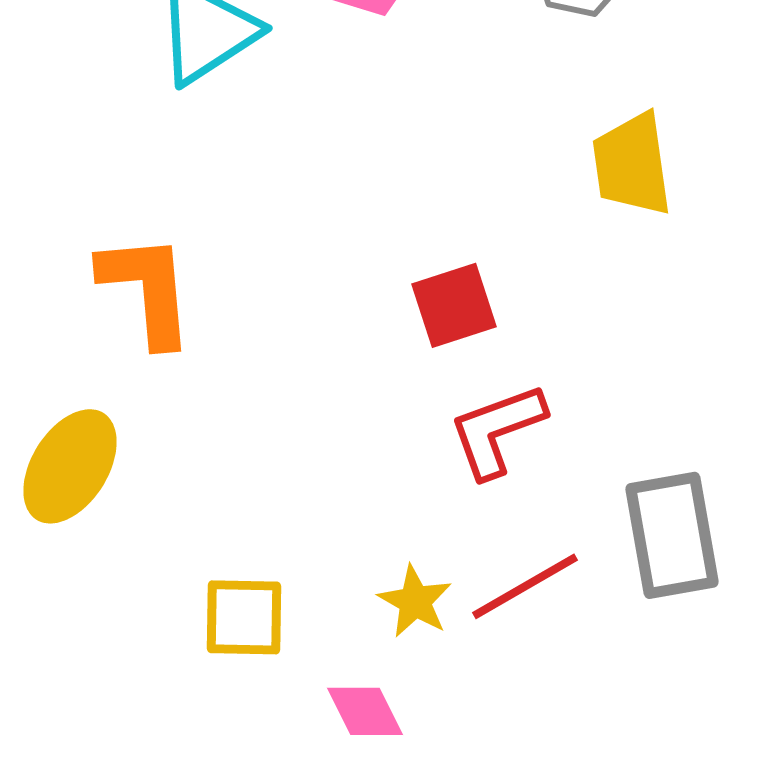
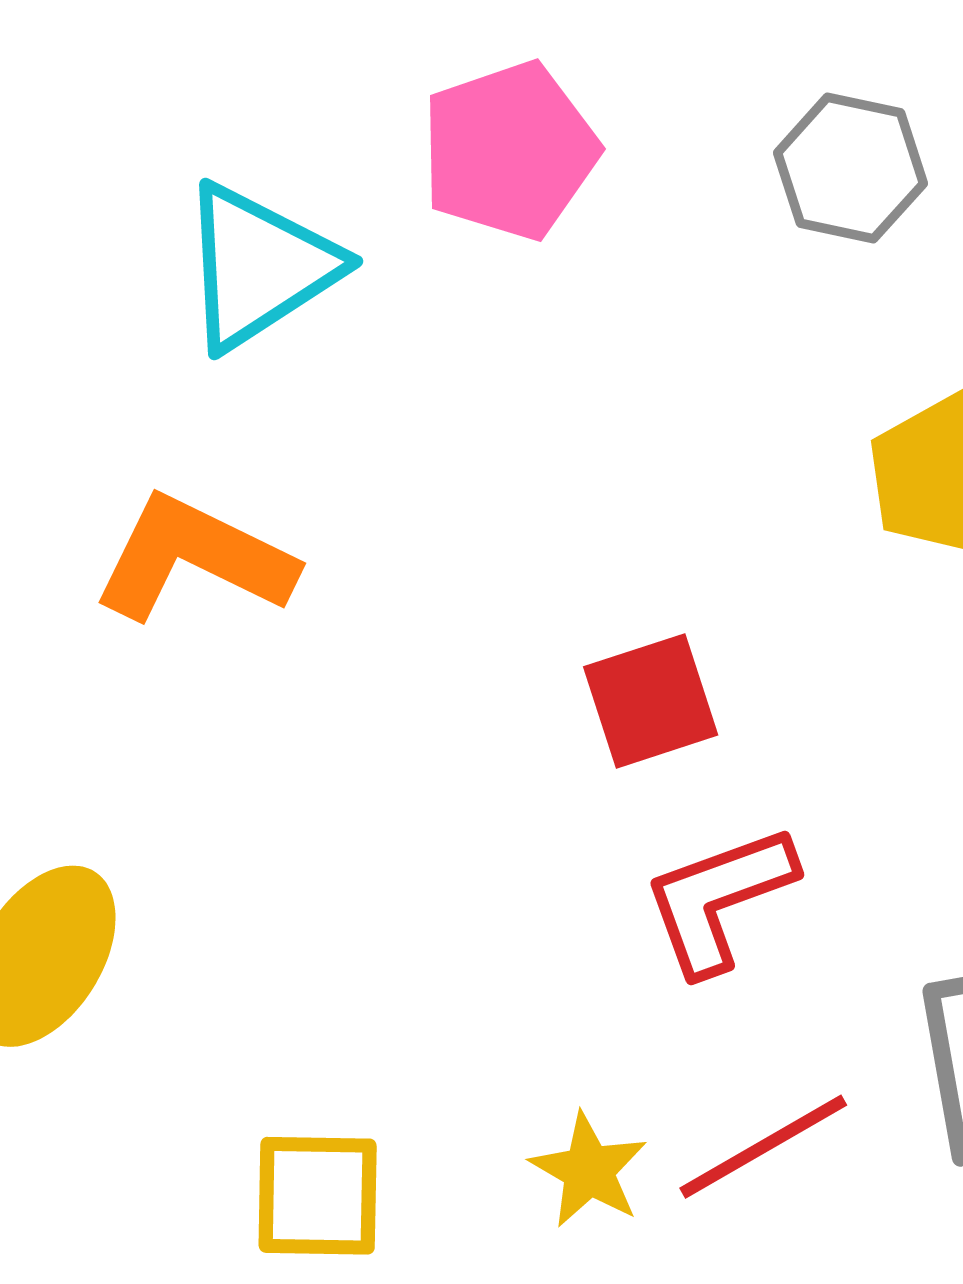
orange L-shape: (147, 289) -> (194, 558), moved, turned -59

